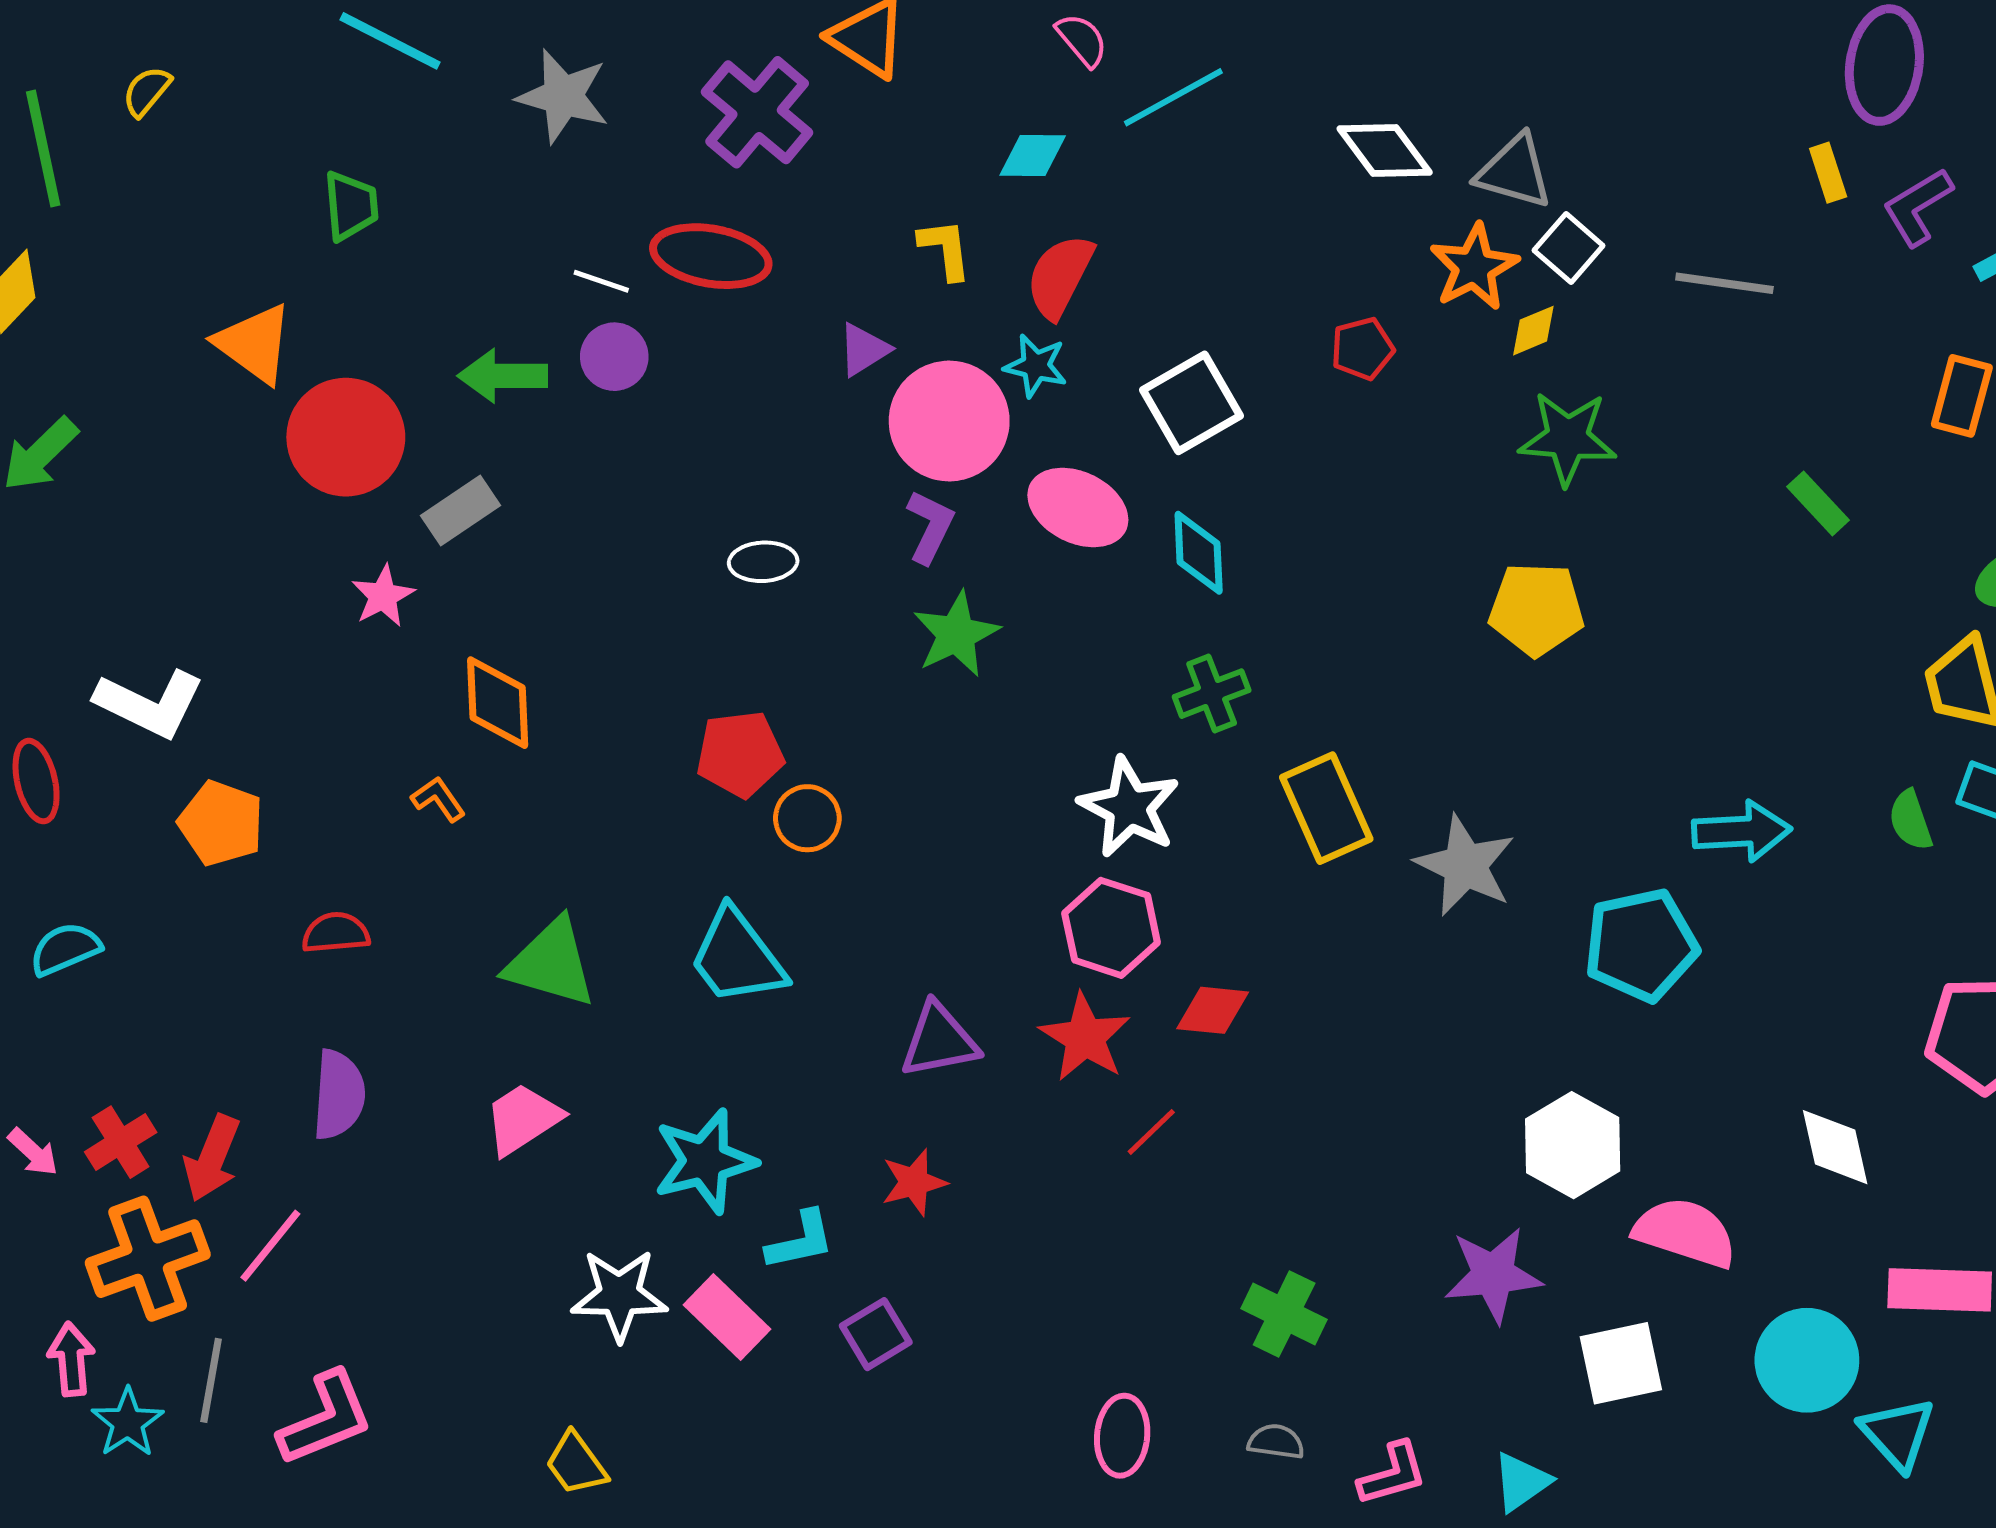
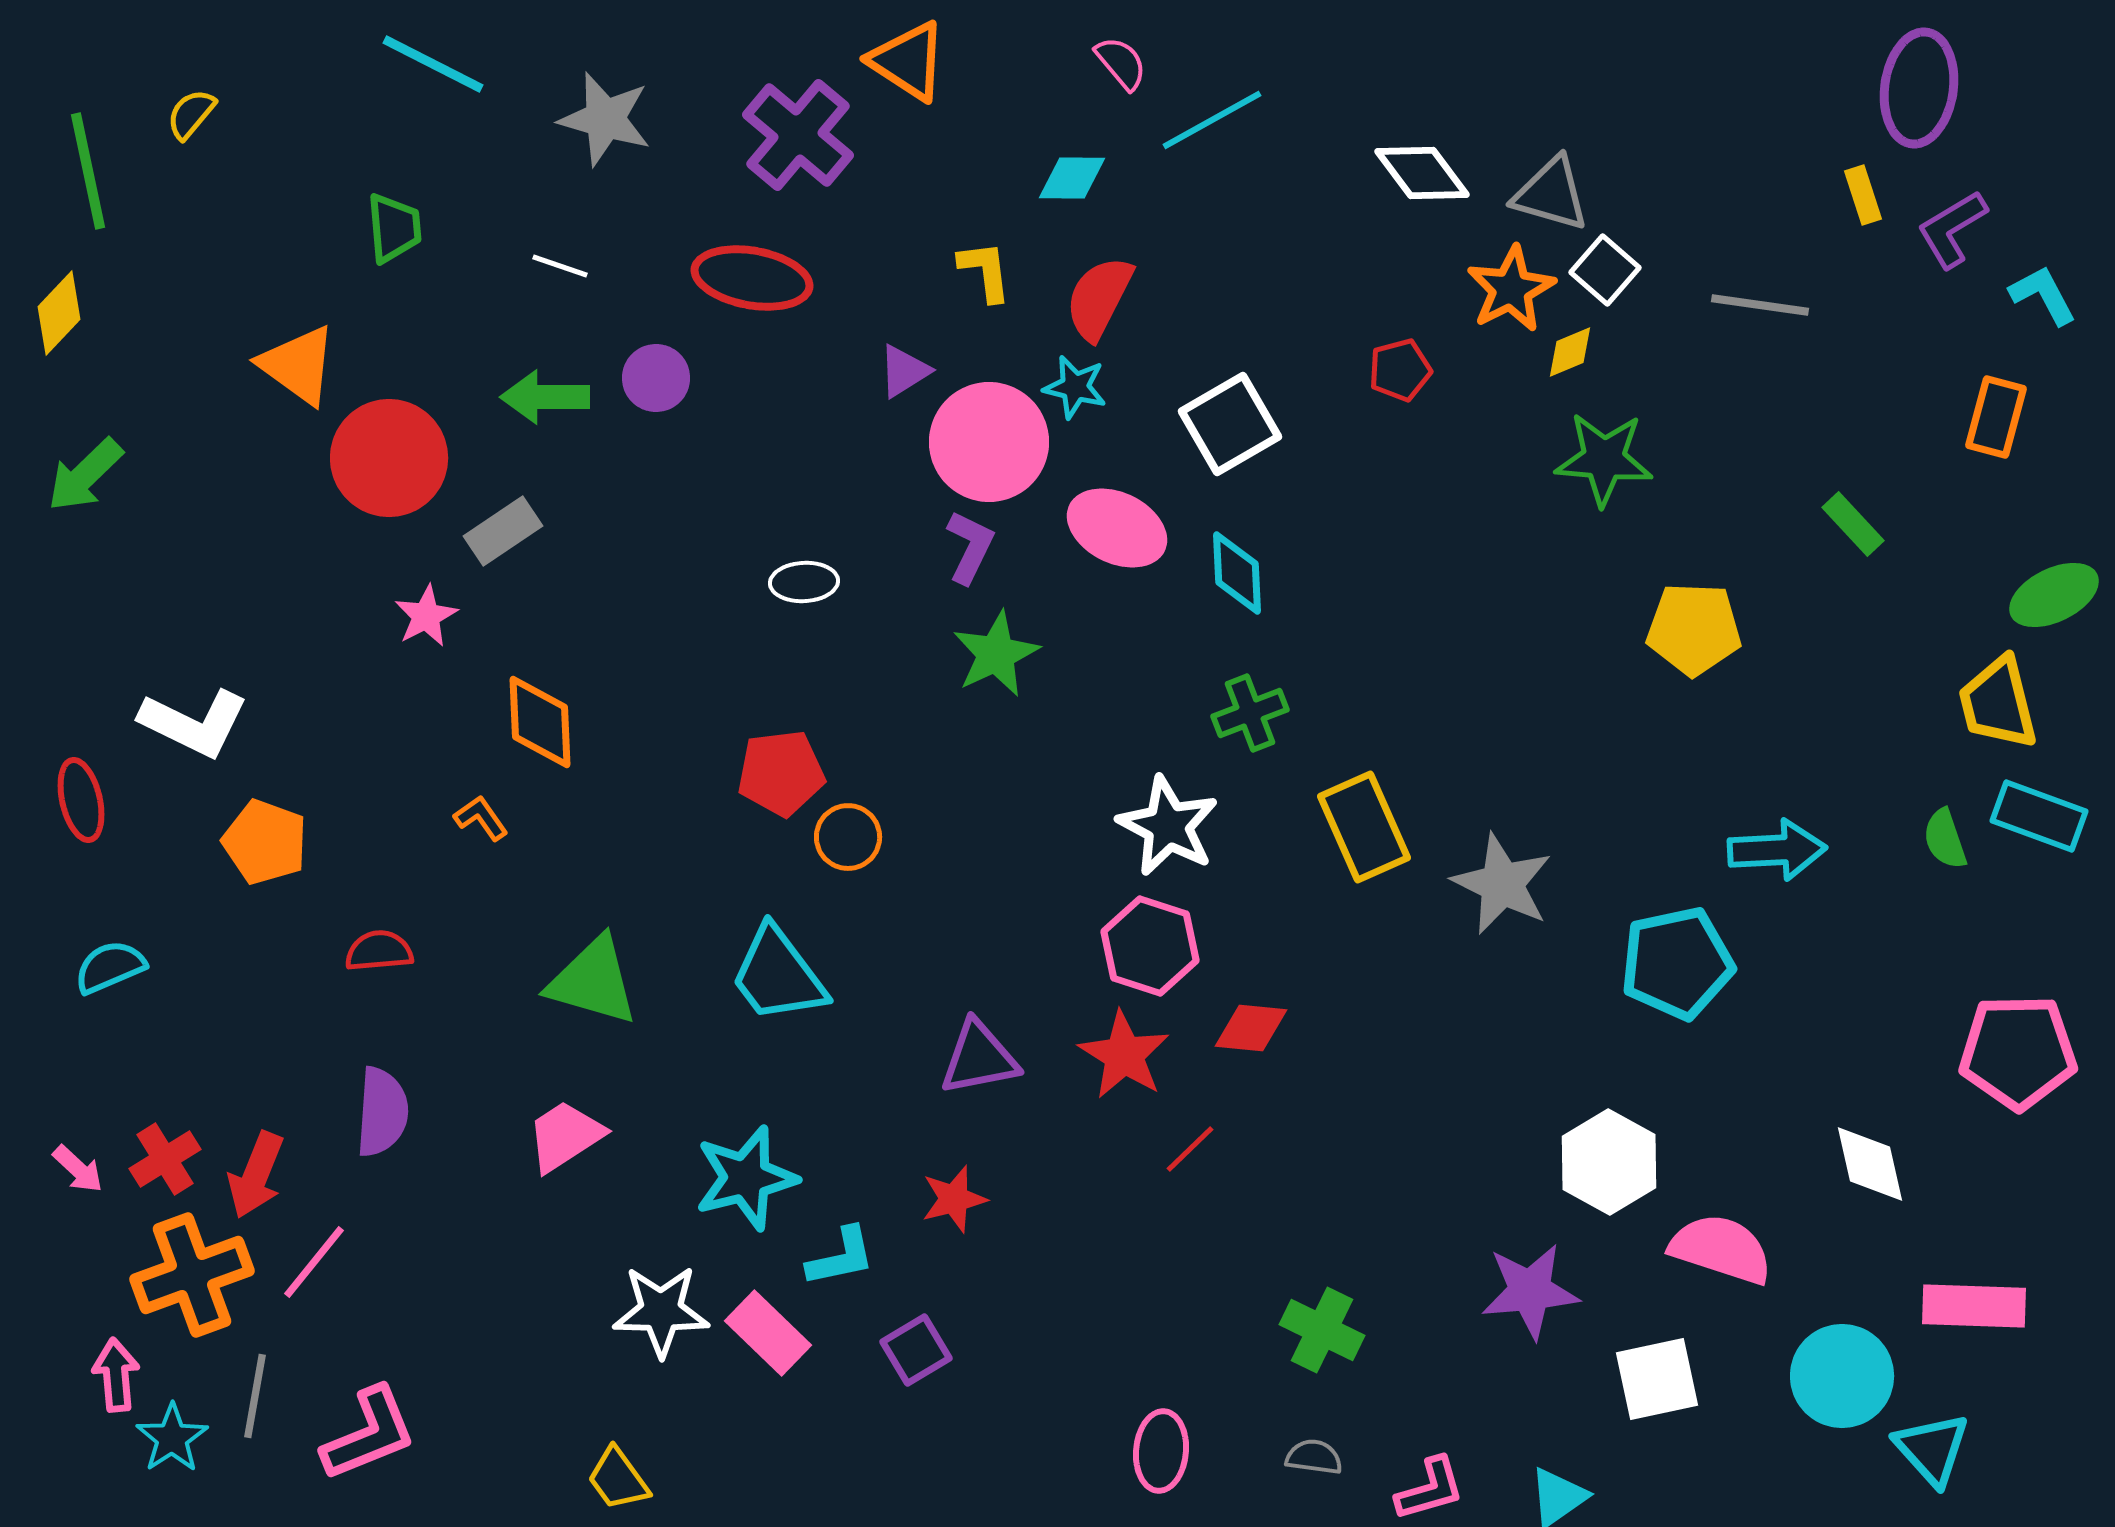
white line: (601, 281) -> (560, 266), moved
yellow pentagon: (1536, 609) -> (1694, 629), moved

